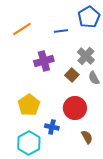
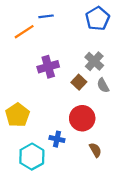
blue line: (61, 31) -> (46, 16), moved
yellow pentagon: (29, 105) -> (18, 115), moved

